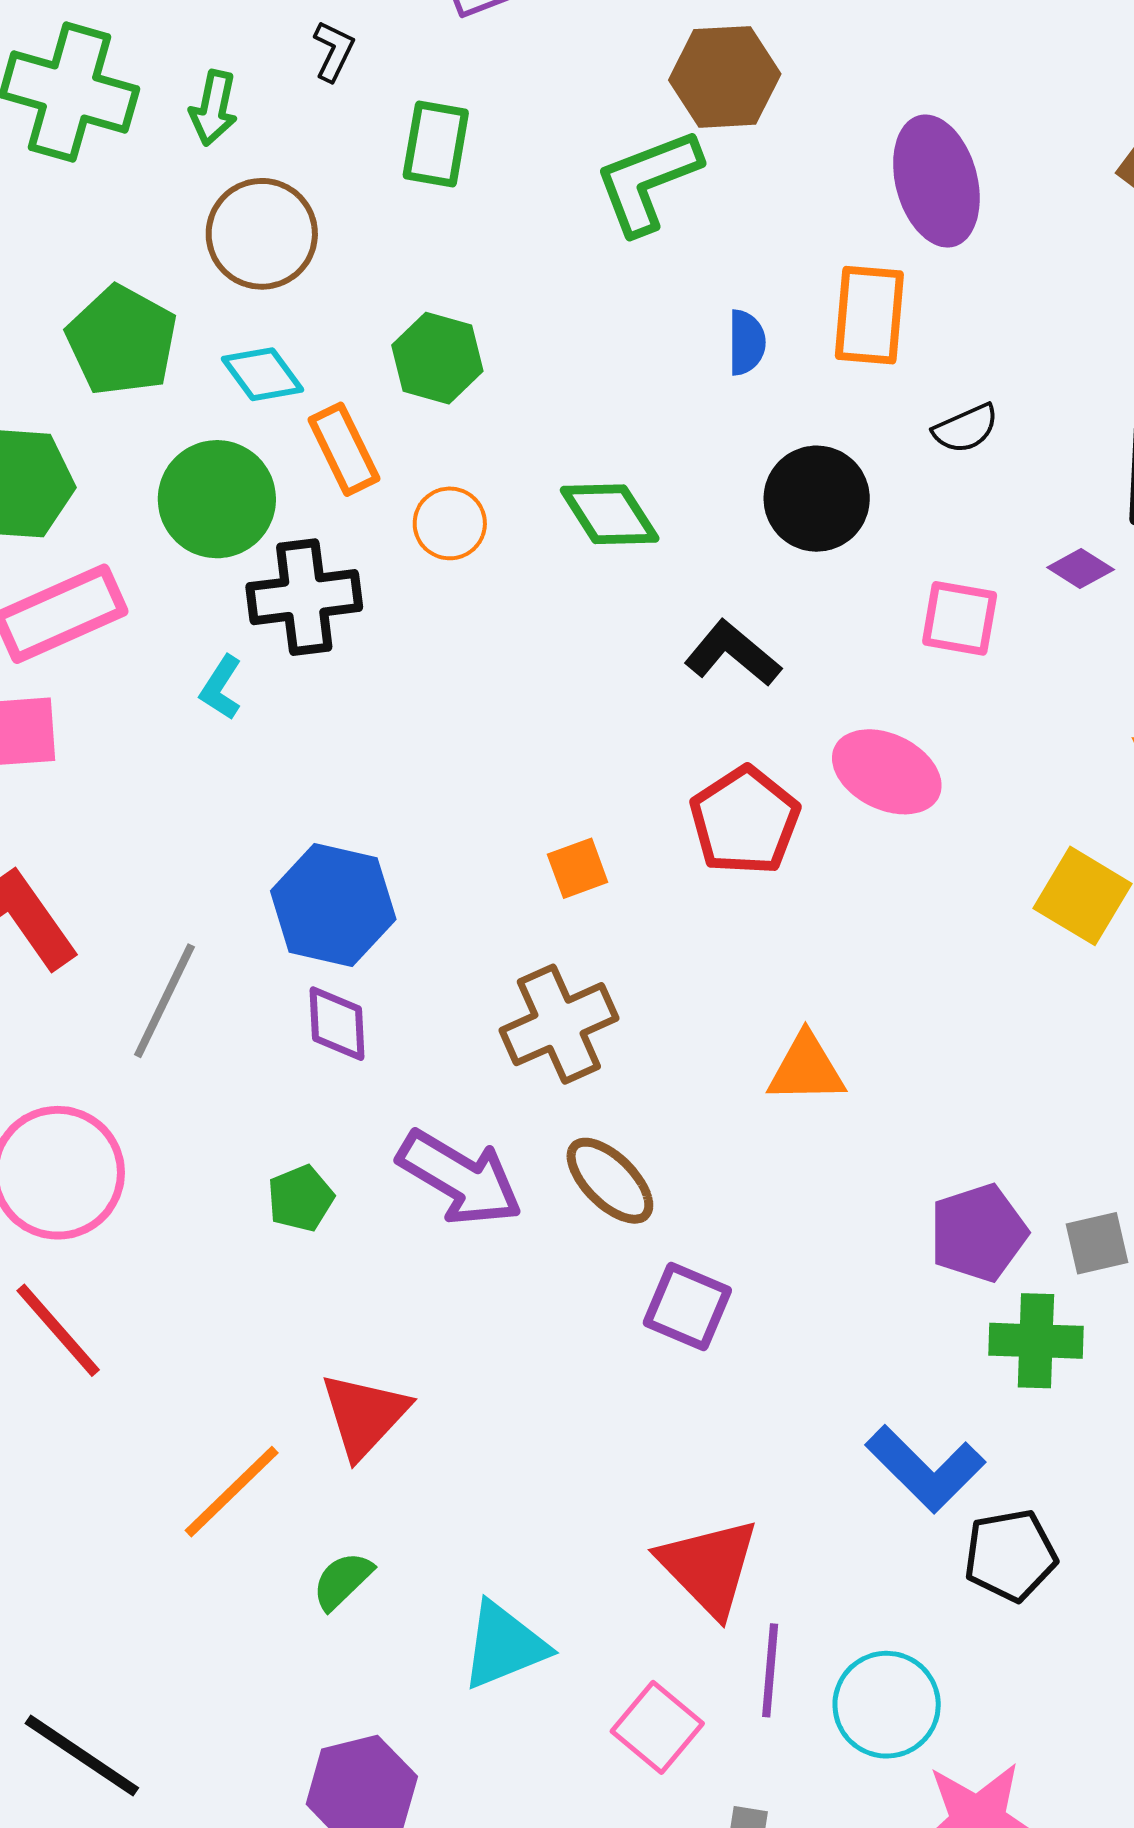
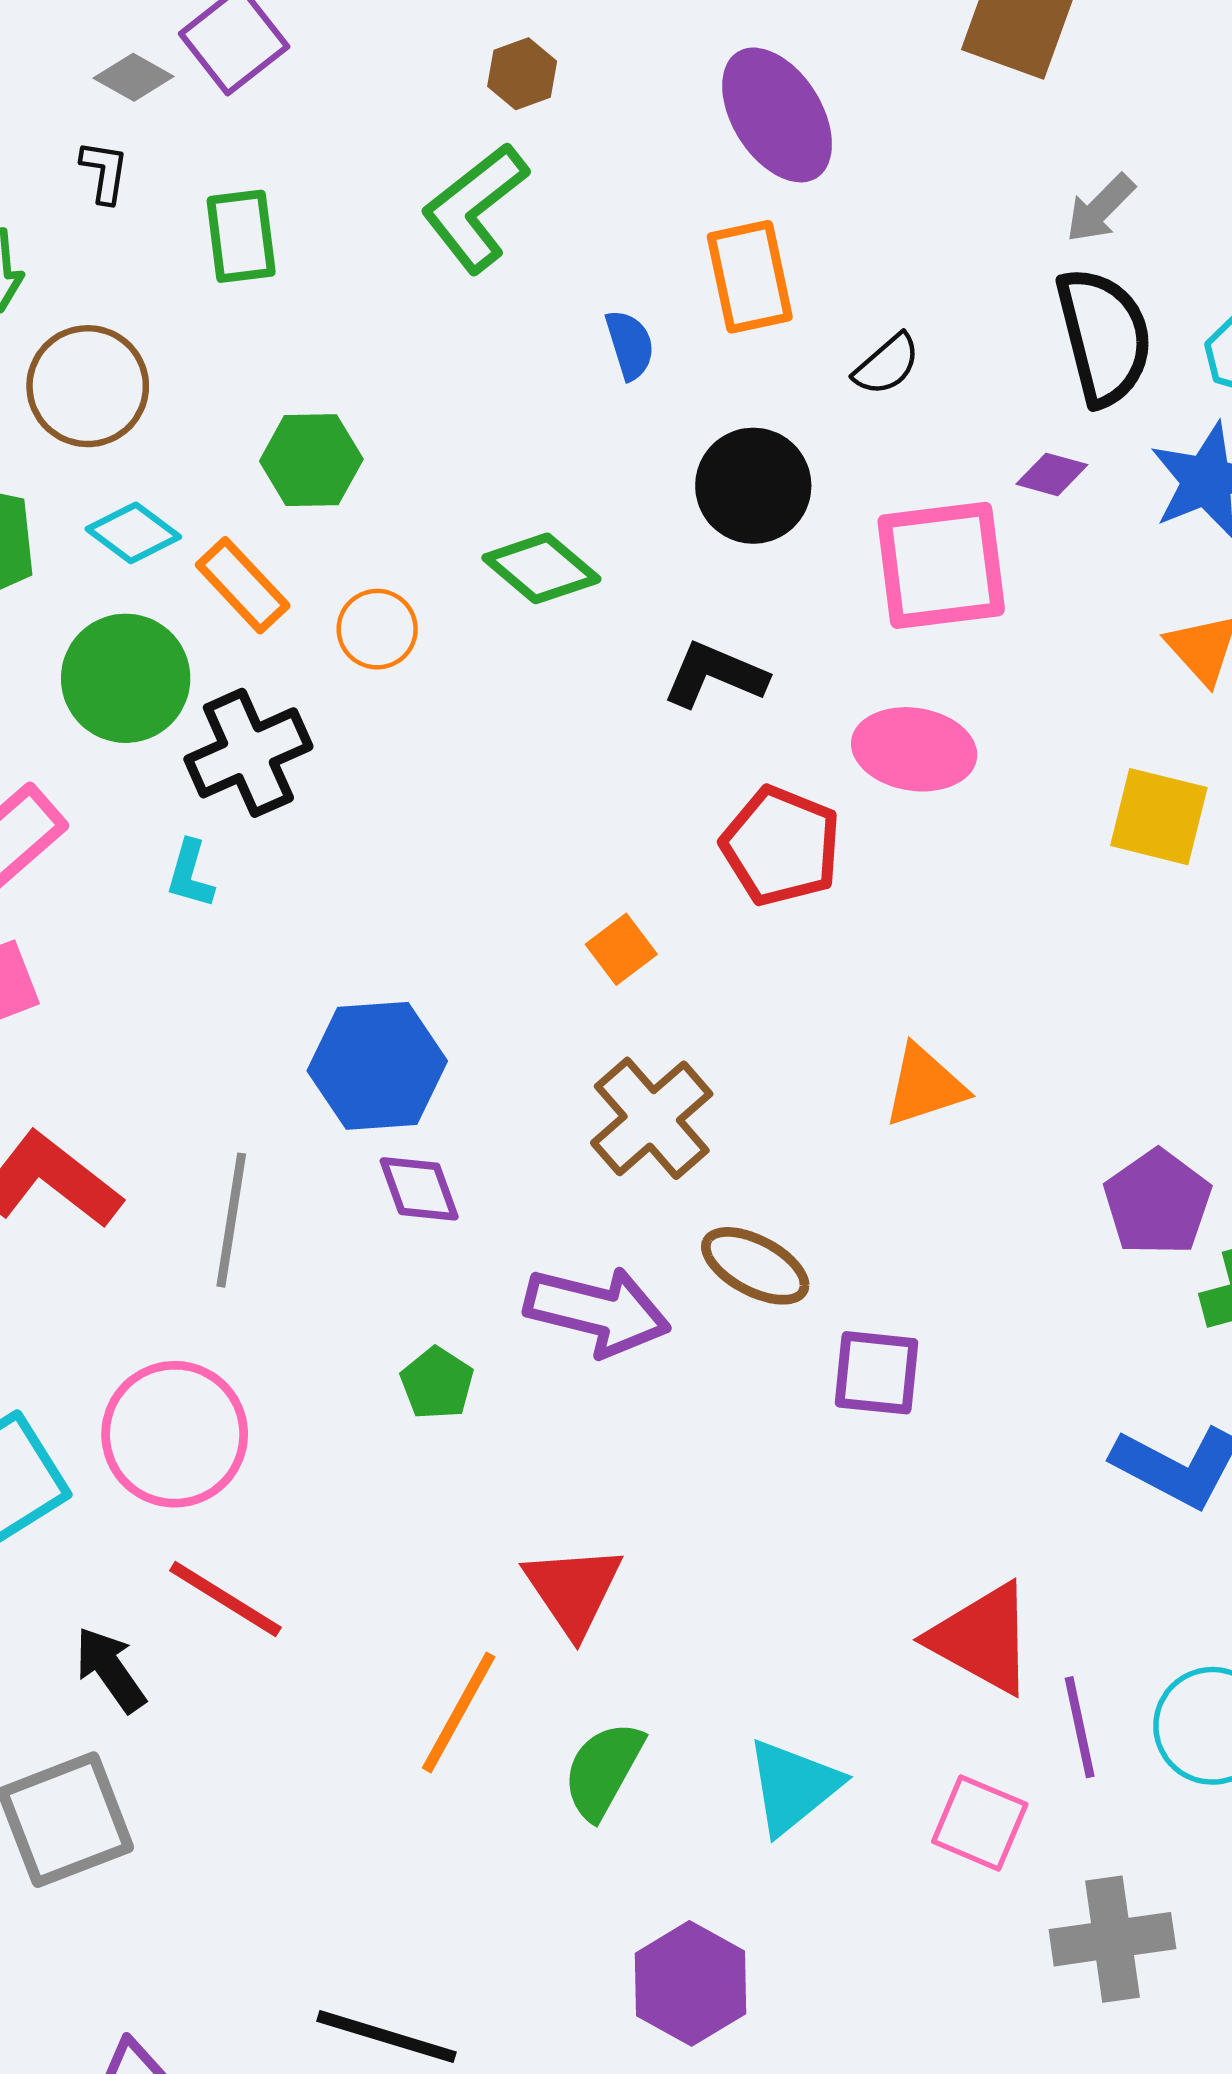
brown hexagon: (725, 77) -> (522, 74), size x0.6
pink square: (960, 618) -> (941, 565), size x1.6
green semicircle: (342, 1581) -> (603, 1770), size x1.4

